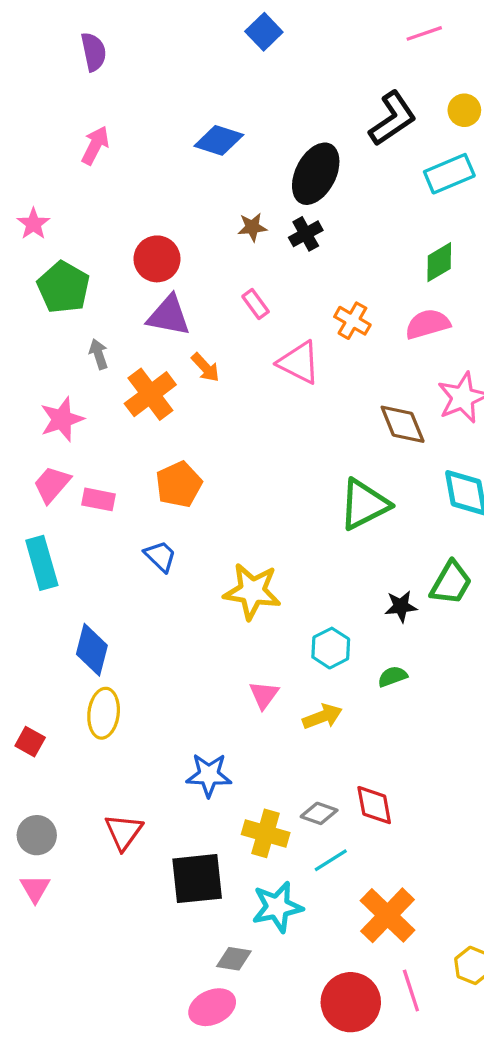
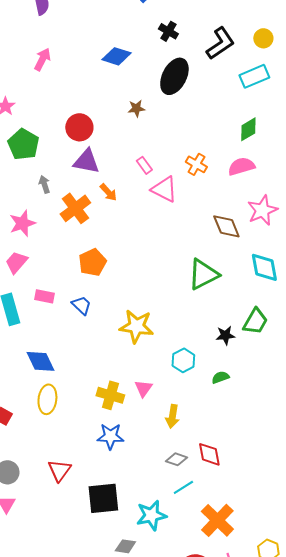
black cross: (306, 234) -> (168, 31), moved, turned -30
pink rectangle: (256, 304) -> (144, 165), moved
pink rectangle: (99, 499) -> (44, 296), moved
blue diamond: (92, 650) -> (40, 361), turned -40
yellow arrow: (322, 717) -> (172, 416), moved, turned 120
yellow cross: (266, 833) -> (110, 395), moved

